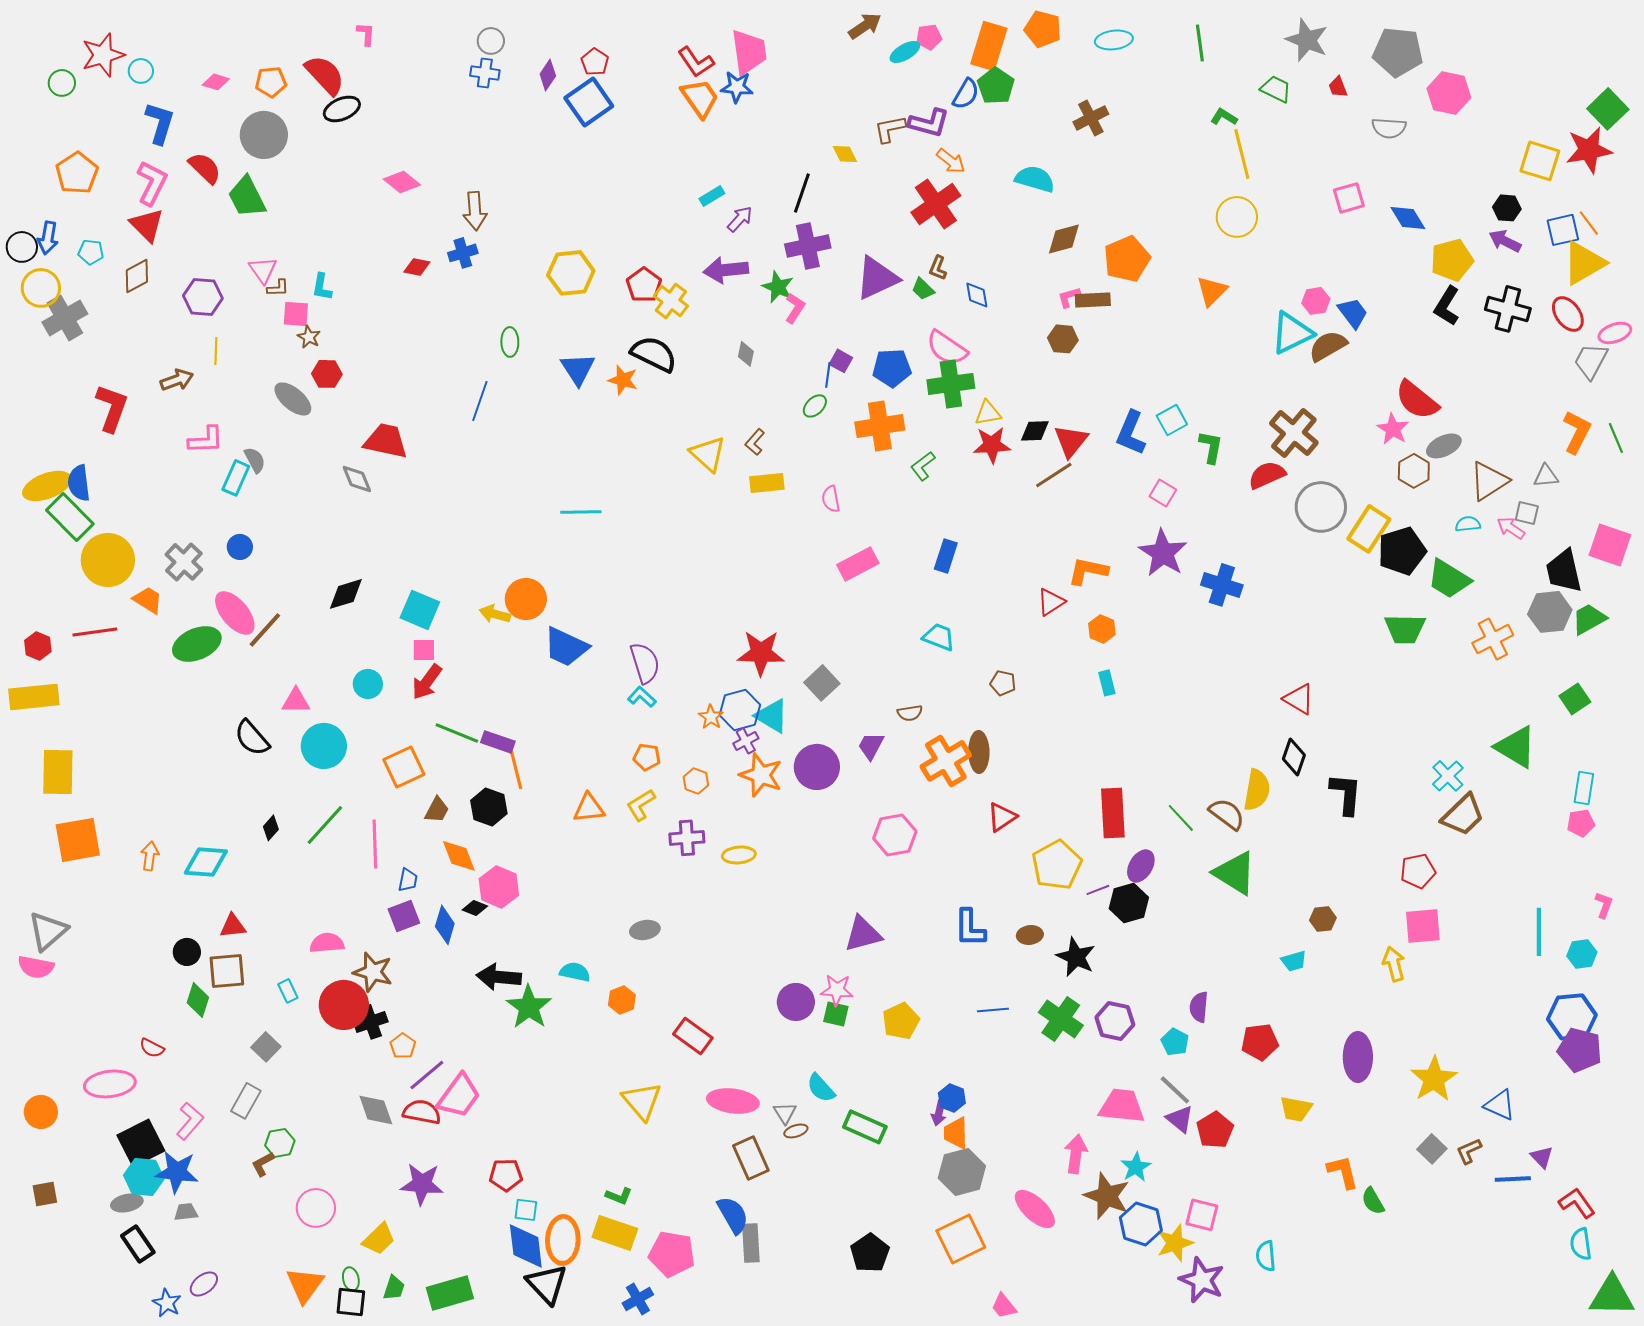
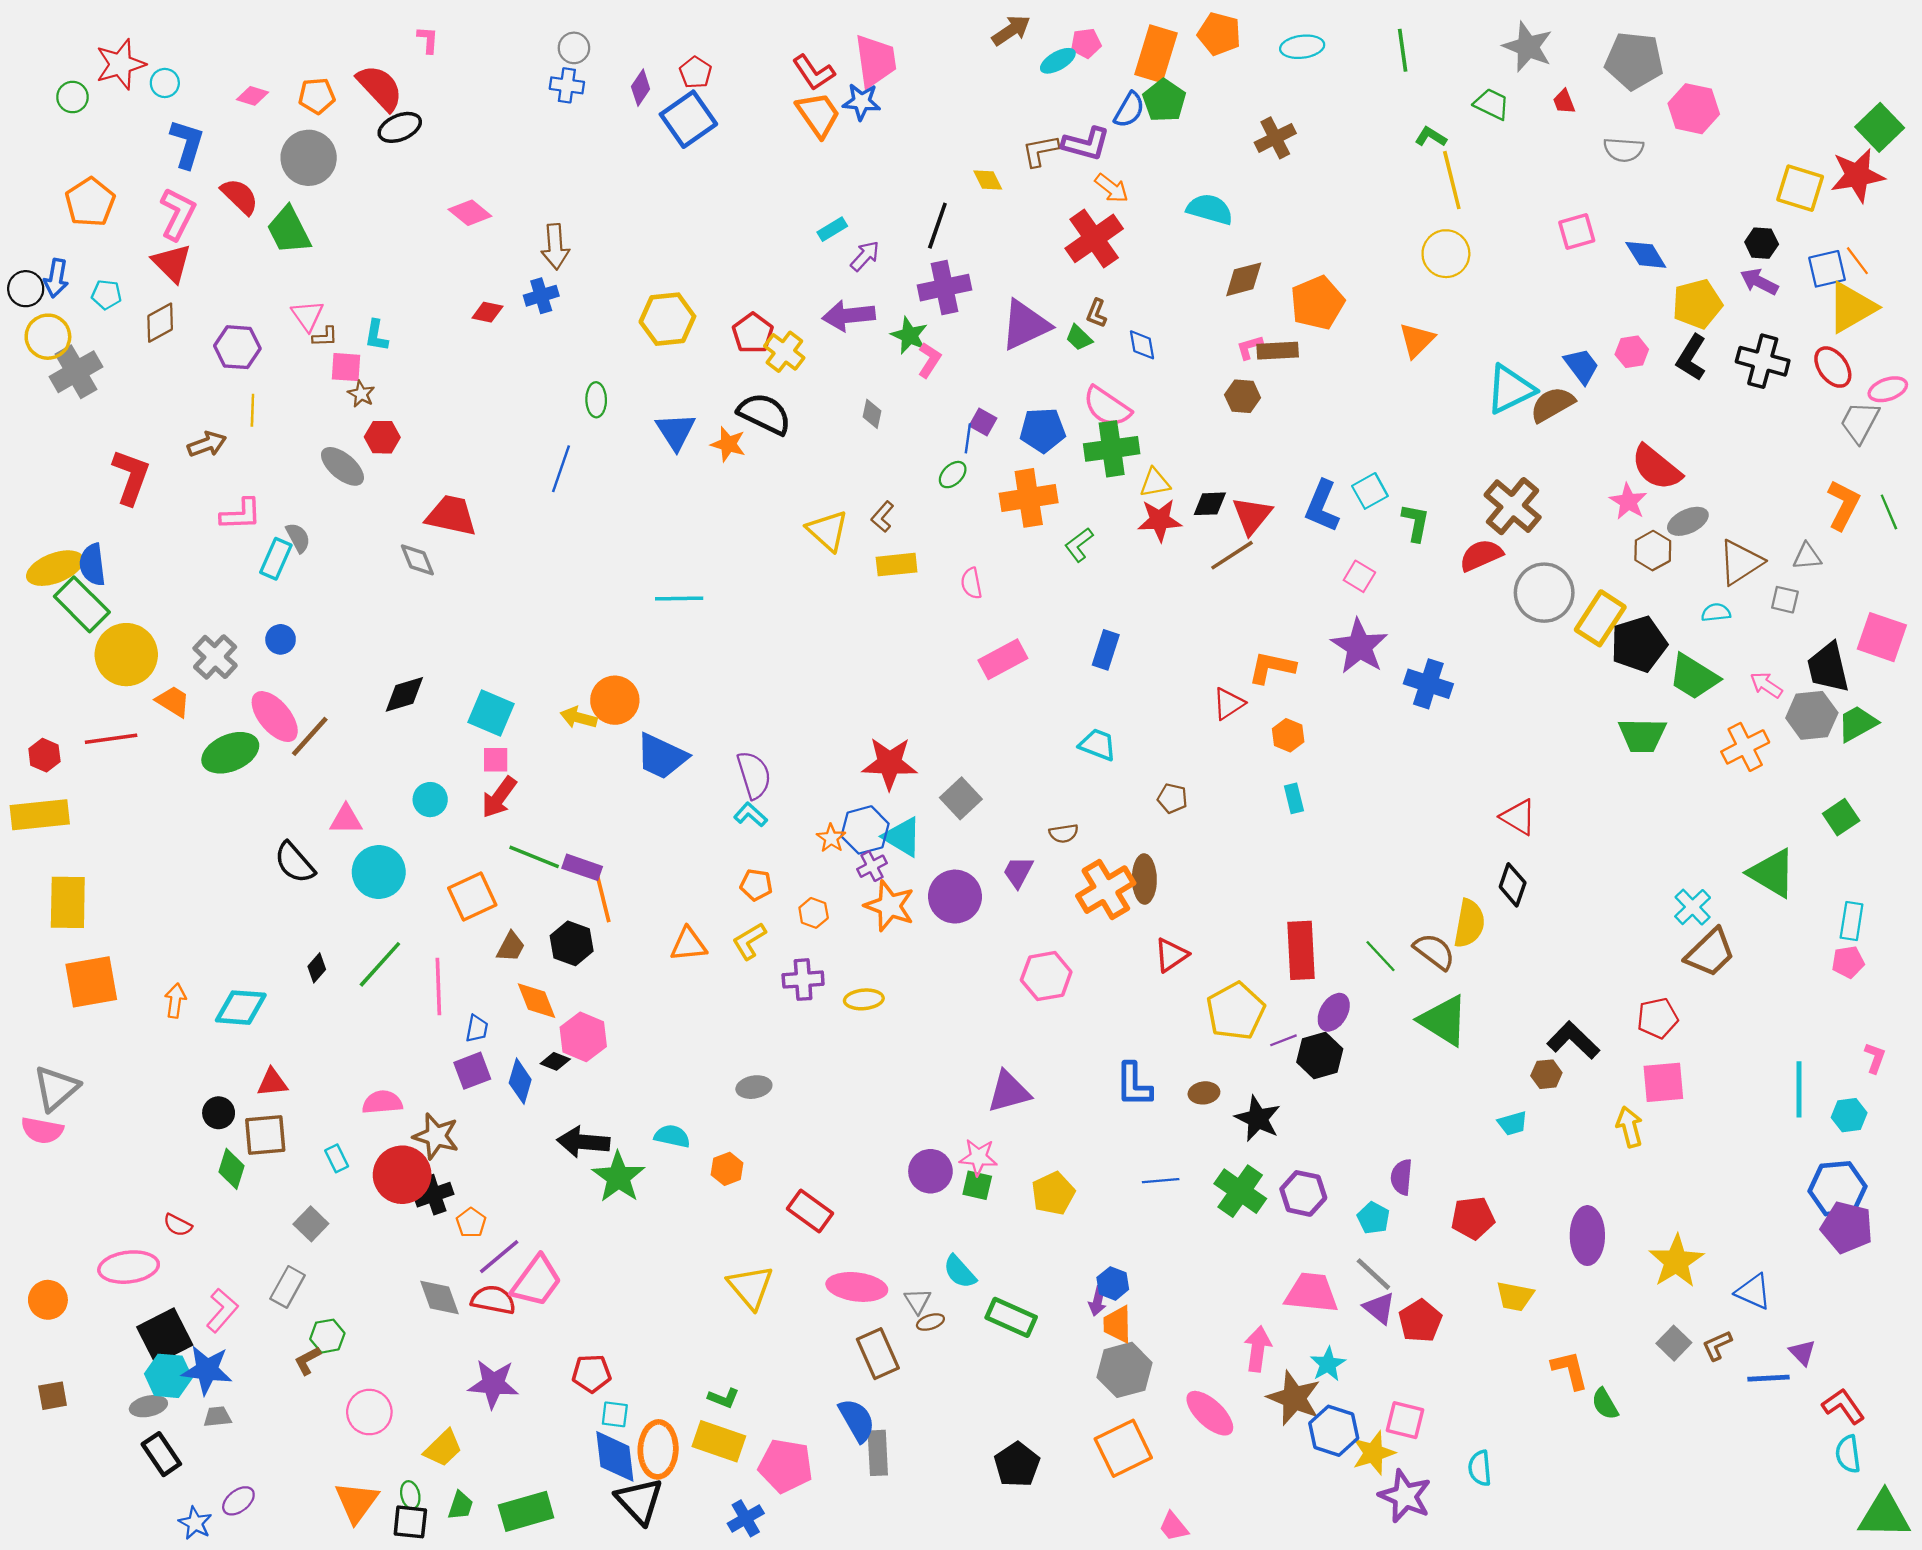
pink hexagon: (1316, 301) -> (1632, 352), moved
pink arrow: (1511, 528) -> (1766, 685), moved
black L-shape: (1346, 794) -> (1573, 1040), moved, turned -51

